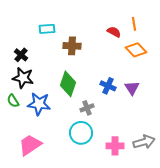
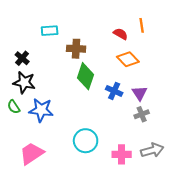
orange diamond: (136, 50) -> (128, 59), moved
green diamond: (68, 84) -> (86, 76), moved
gray cross: (87, 108) -> (142, 114), moved

